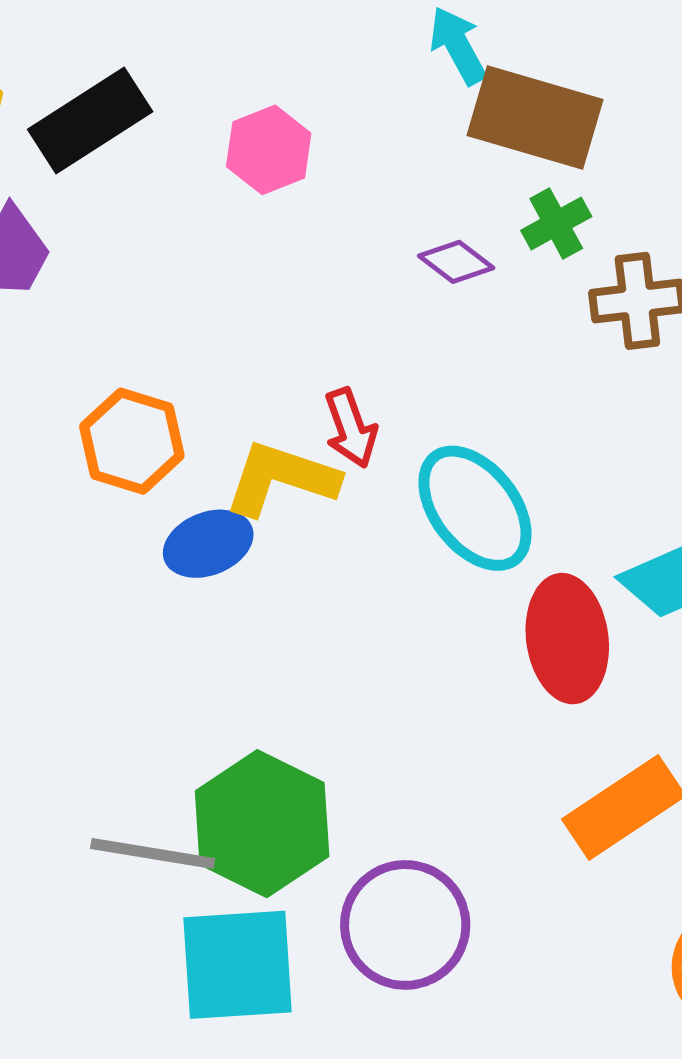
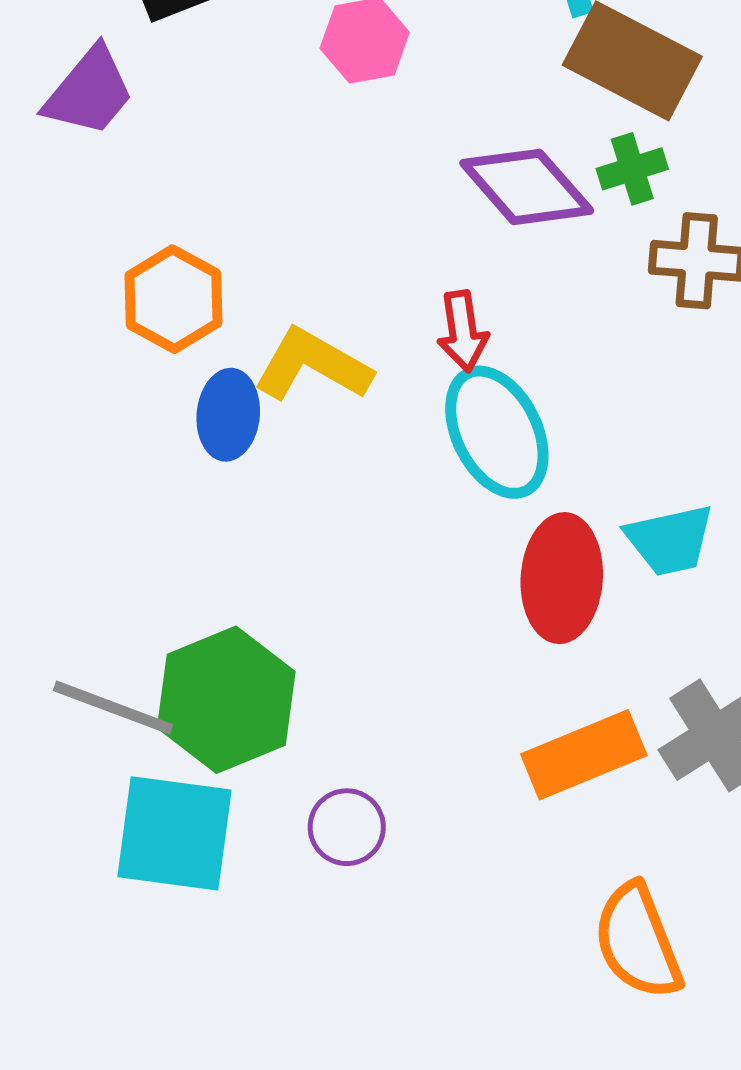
purple diamond: (456, 262) -> (527, 187), size x1.8
red arrow: (351, 428) -> (463, 331), moved
blue ellipse: (208, 544) -> (228, 415), turned -74
purple circle: (405, 925) -> (347, 827), size x0.6

